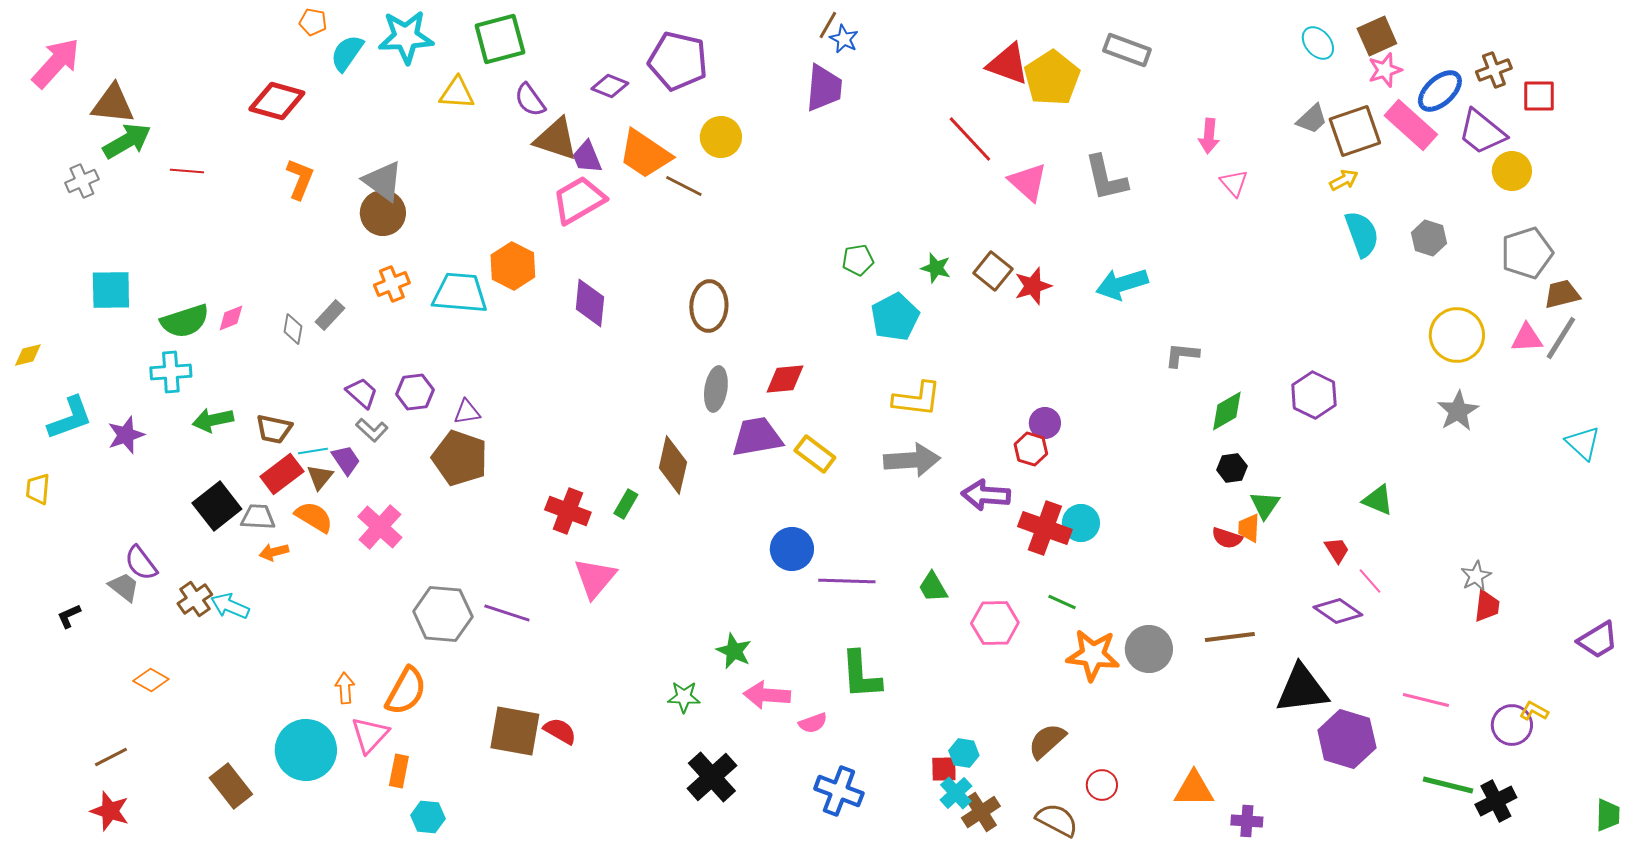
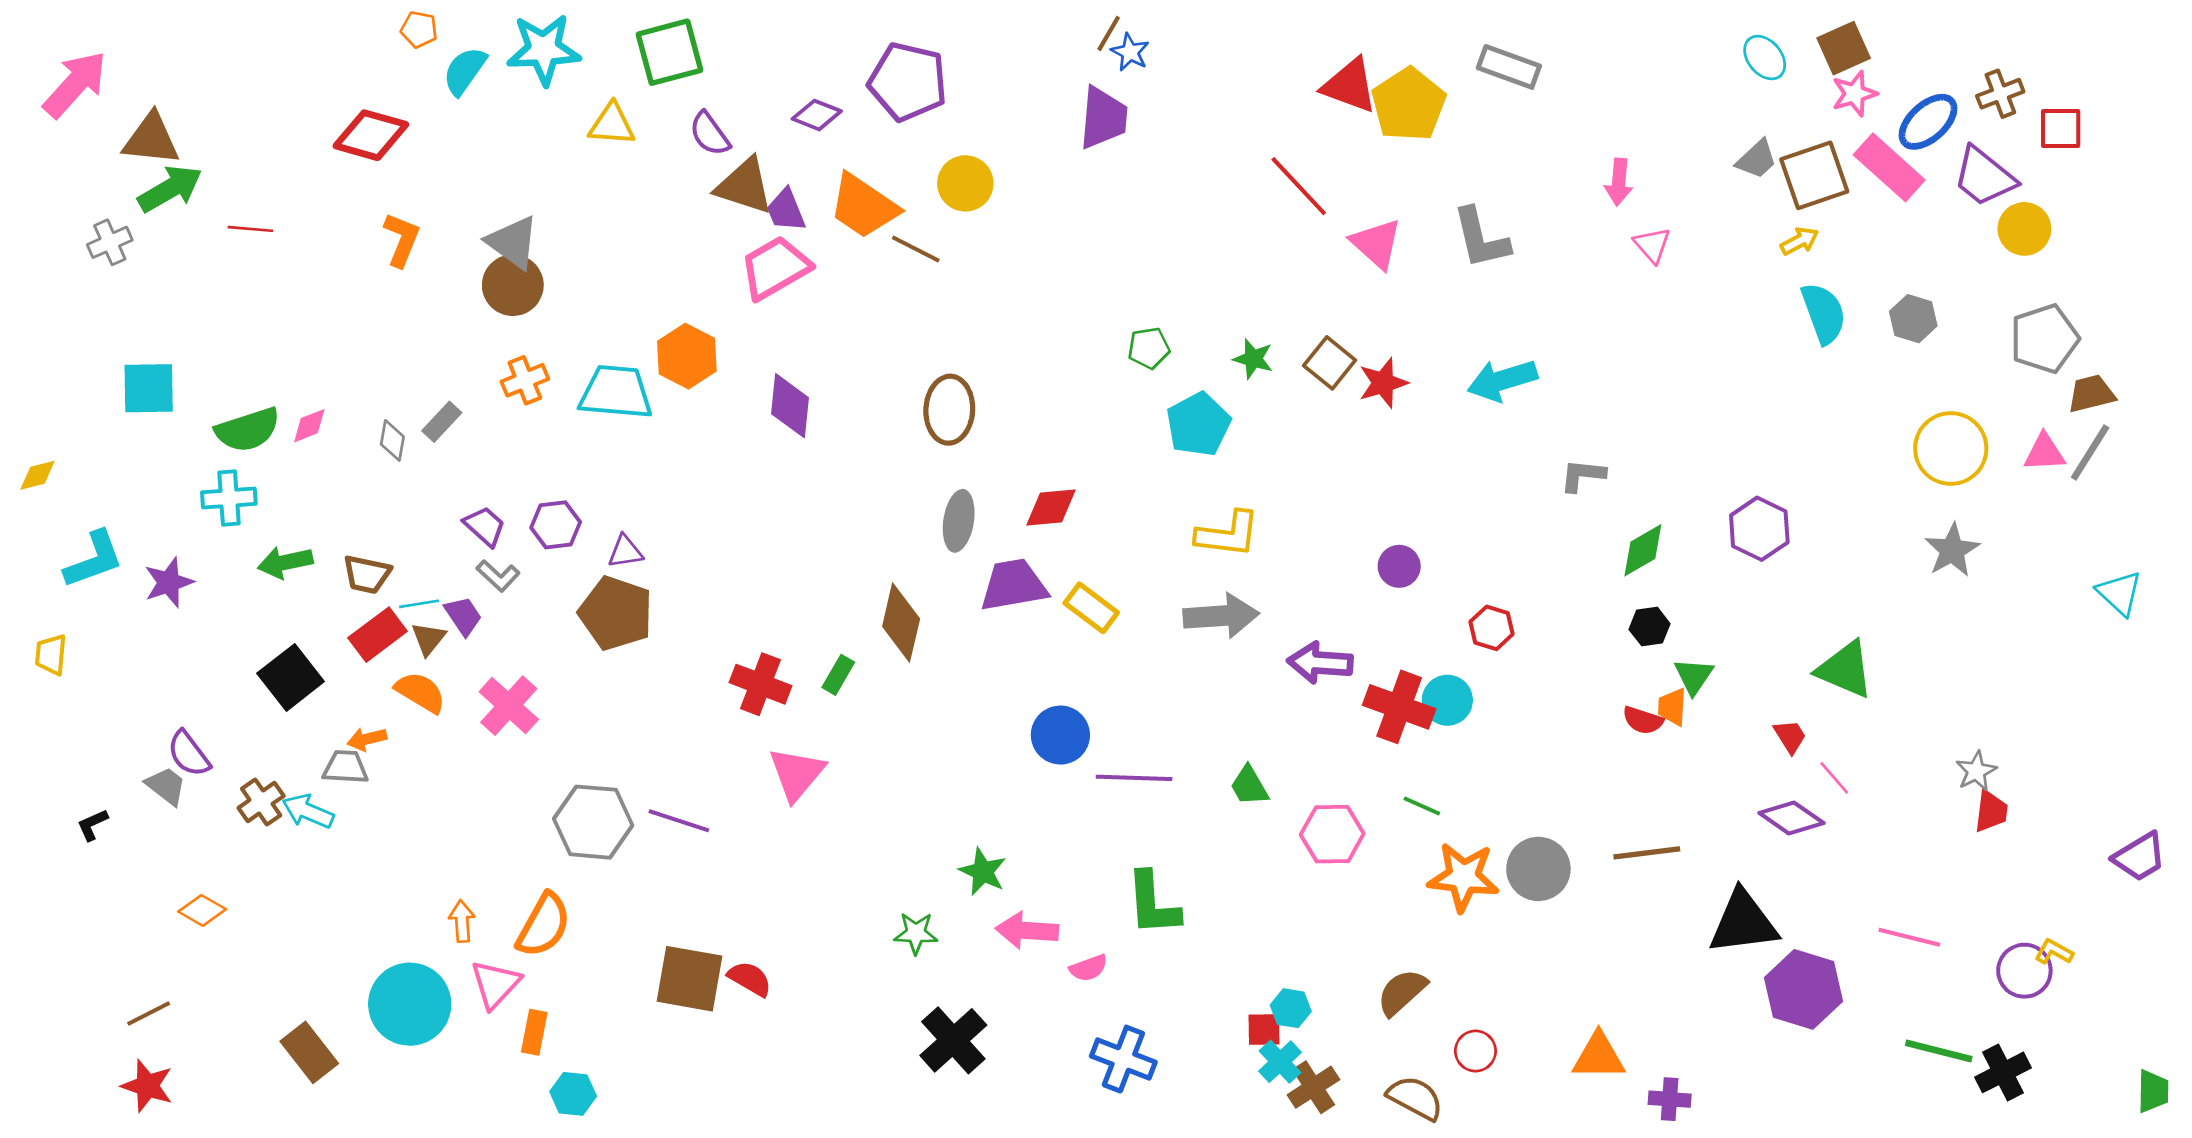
red hexagon: (1031, 449) -> (1492, 628), moved
green triangle: (1378, 500) -> (1845, 669), size x1.4
gray trapezoid: (258, 517) -> (345, 767), moved

